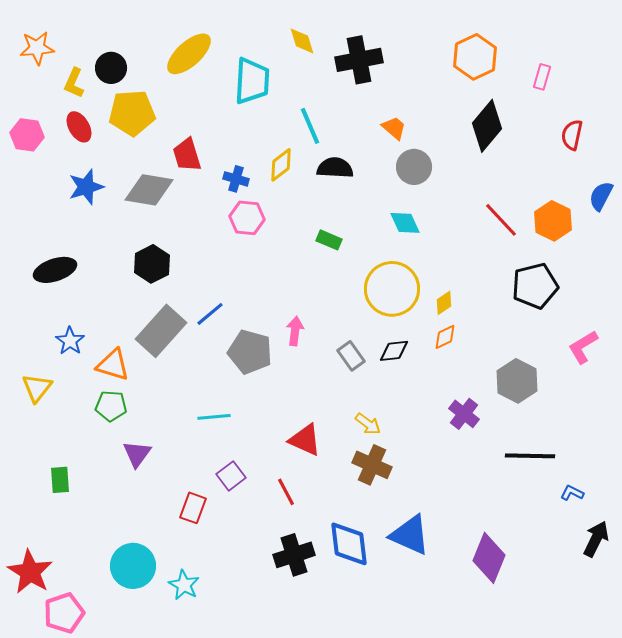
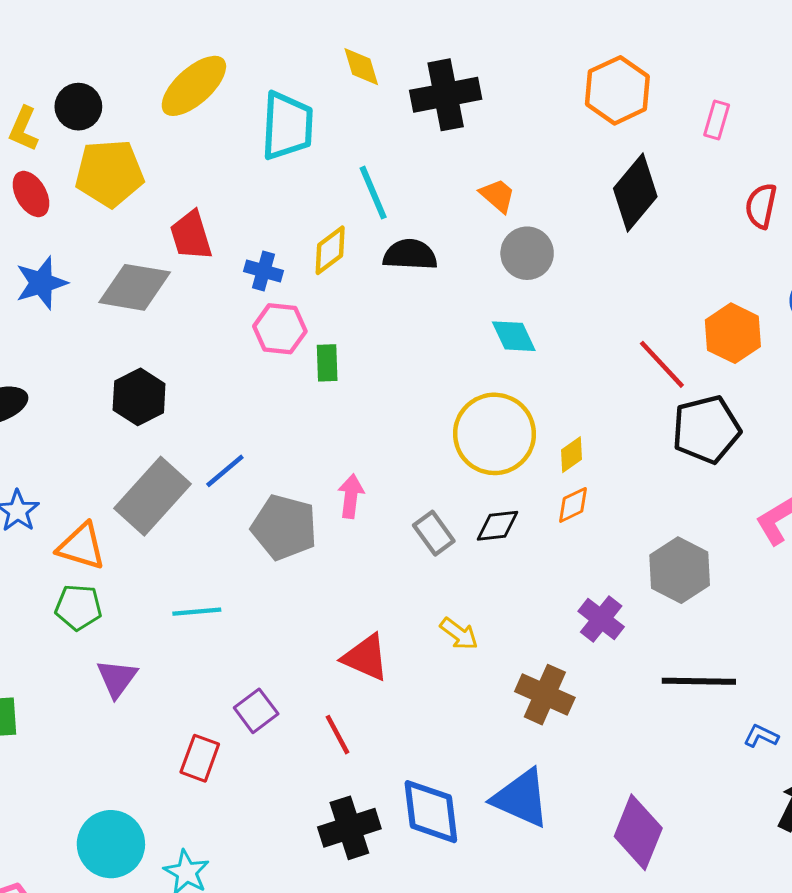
red line: (501, 220) -> (662, 364), moved
green rectangle: (329, 240) -> (327, 363), moved, turned 65
cyan line: (214, 417) -> (197, 612), moved
brown cross: (372, 465) -> (545, 695), moved

